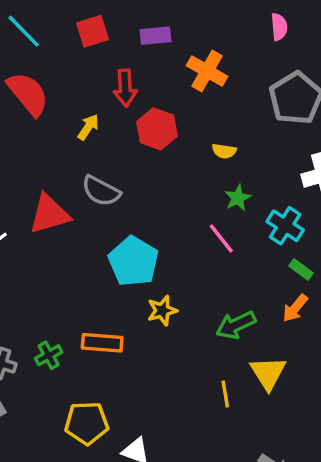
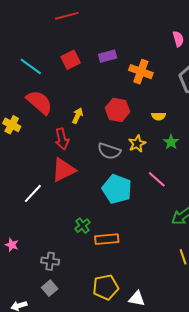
red arrow: (125, 88) -> (62, 139), moved
gray semicircle: (101, 191) -> (109, 151), moved
pink line: (221, 238) -> (157, 179), moved
yellow star: (162, 310) -> (137, 144), moved
green cross: (49, 355) -> (83, 226), moved

